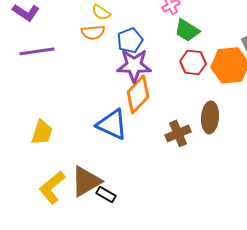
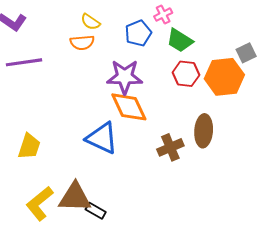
blue pentagon: (130, 40) -> (138, 33), moved
orange diamond: (138, 94) -> (129, 107), turned -69
brown triangle: (86, 181) -> (75, 197), turned 32

